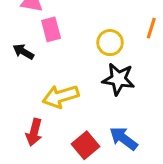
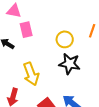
yellow arrow: (61, 96) -> (31, 74), turned -95

